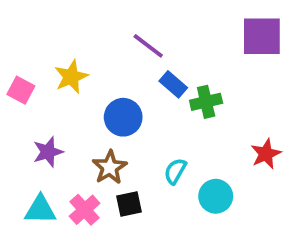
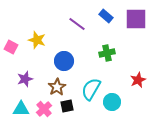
yellow star: (71, 77) -> (37, 40), turned -30
blue rectangle: (173, 84) -> (106, 16), moved
cyan semicircle: (175, 171) -> (91, 89), size x1.6

